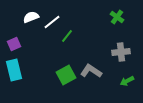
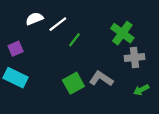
green cross: (117, 17) -> (122, 33), moved, size x1.5
cyan rectangle: (14, 70) -> (16, 78), turned -50

